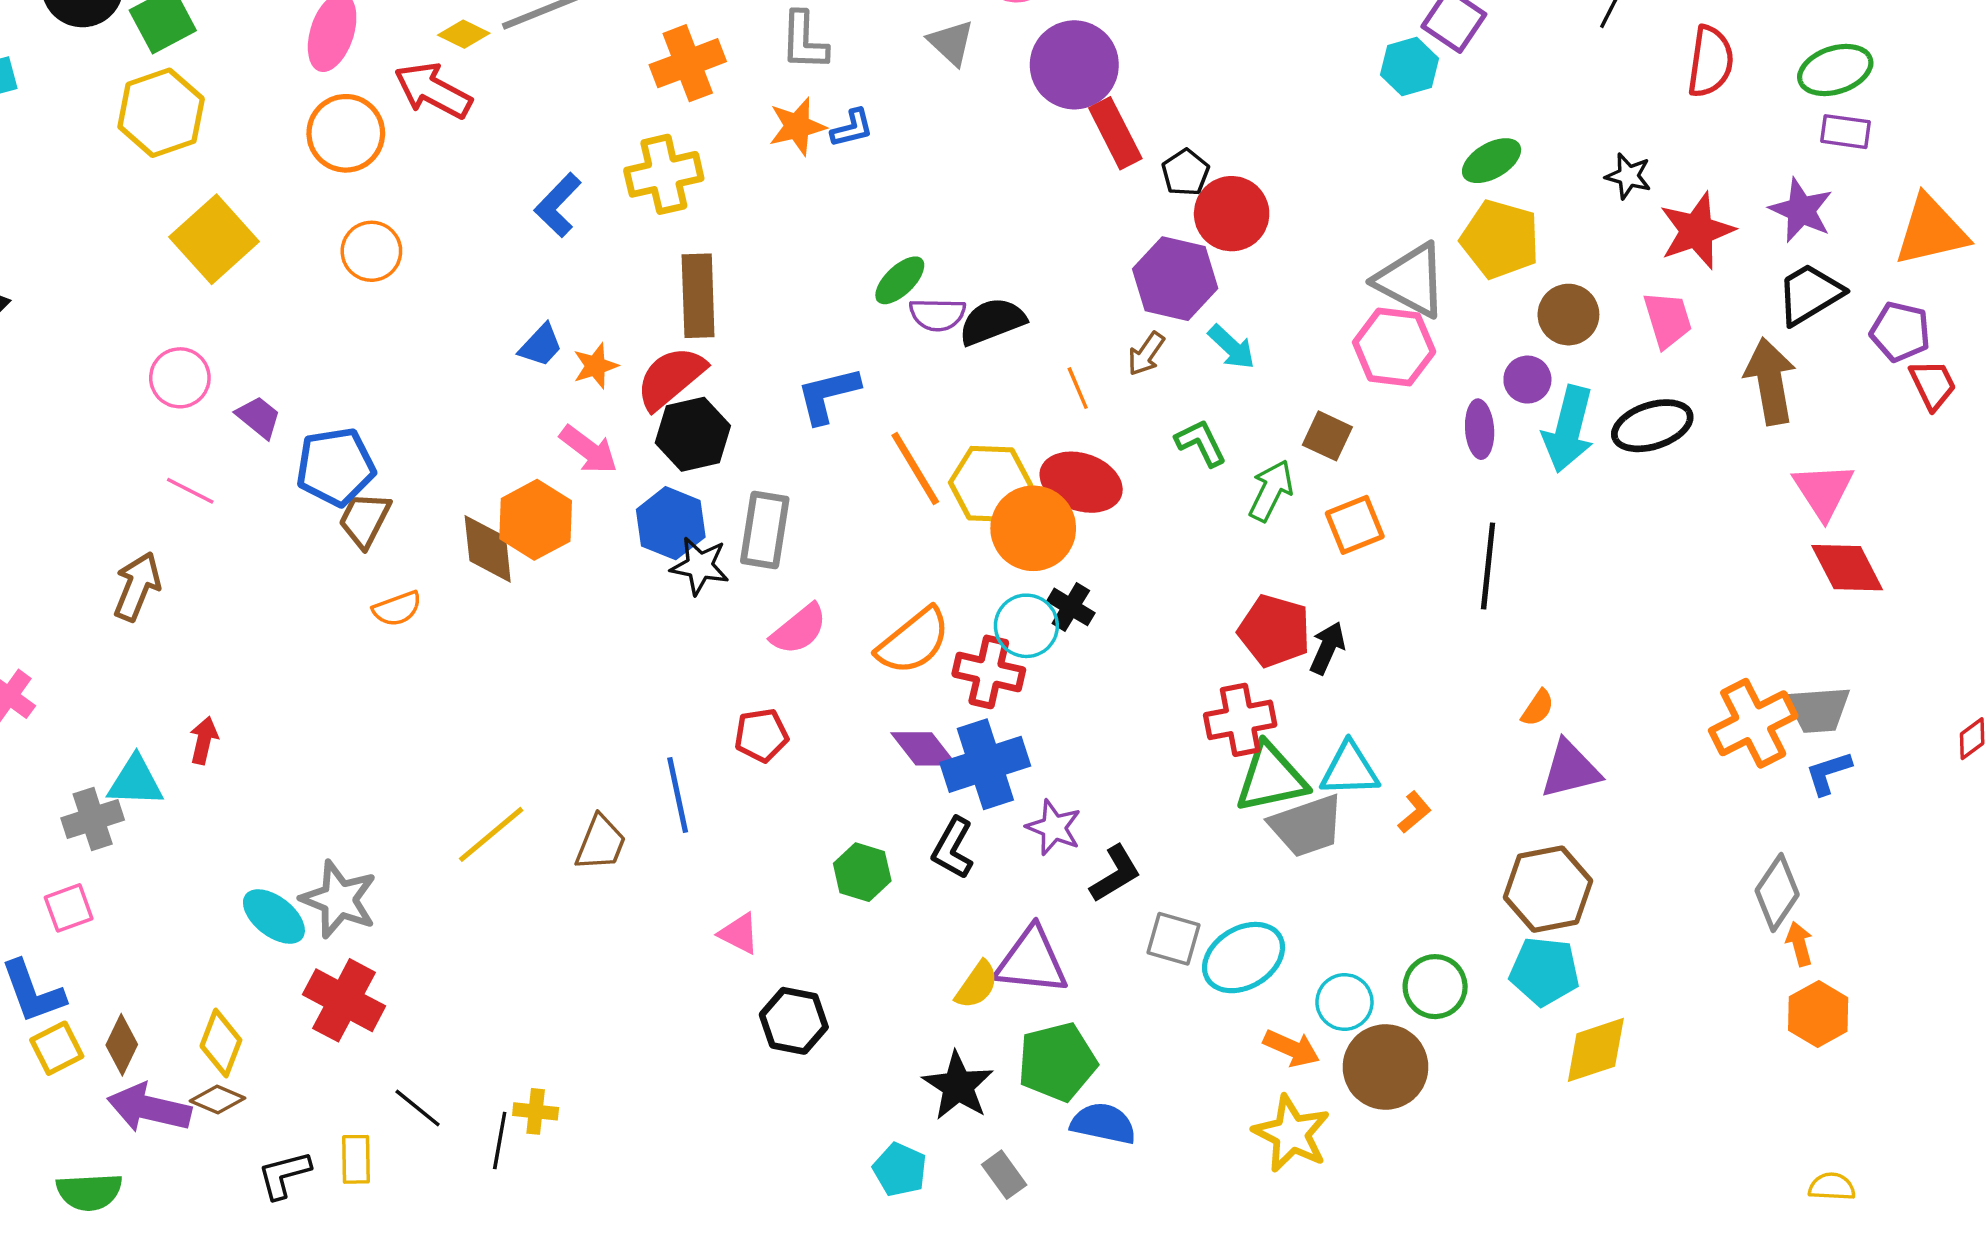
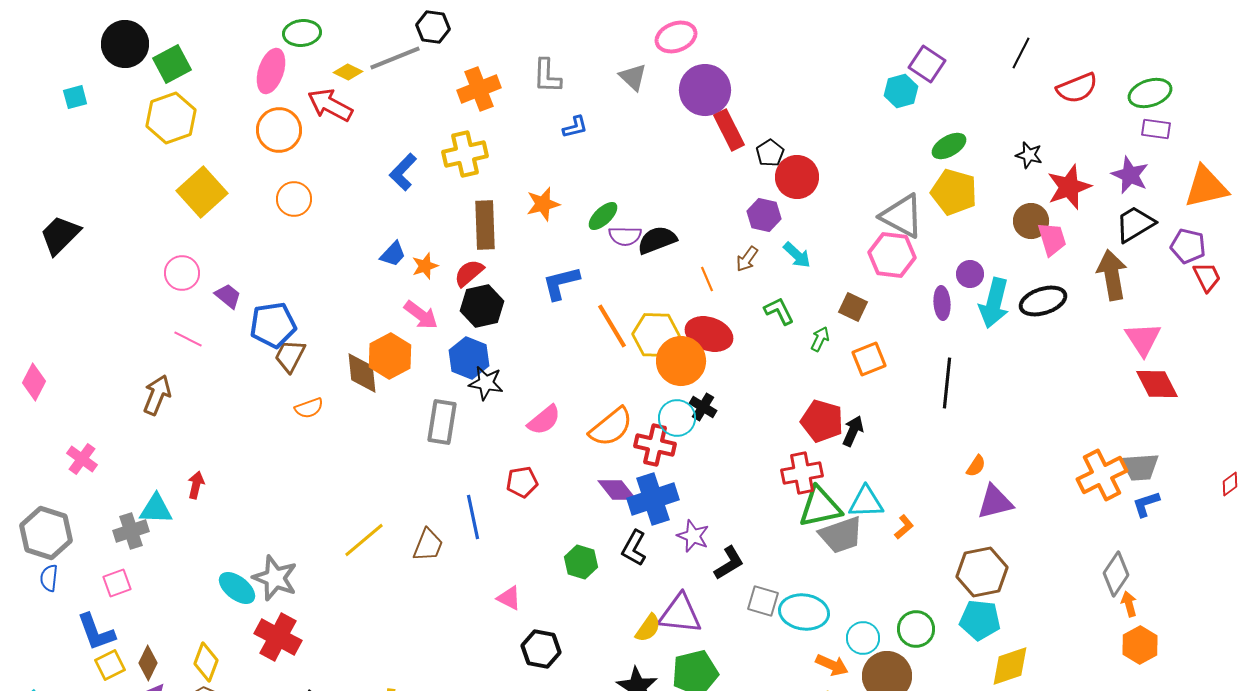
red semicircle: (1710, 61) -> (1077, 88), turned 60
orange star: (797, 126) -> (543, 204), moved
purple hexagon: (1175, 279) -> (764, 215), size x0.7
brown circle: (1568, 315) -> (1031, 221), moved
red semicircle: (671, 378) -> (469, 273), size x0.7
green arrow: (1271, 491) -> (820, 339), size x0.7
gray rectangle: (765, 530) -> (442, 422), moved
cyan ellipse: (1244, 958) -> (804, 612), turned 39

